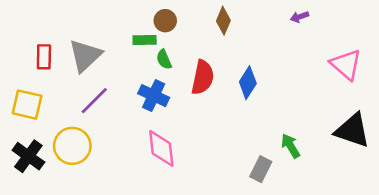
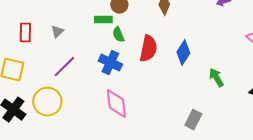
gray triangle: (85, 56) -> (57, 32), size x0.5
green arrow: (290, 146) -> (216, 78), moved

